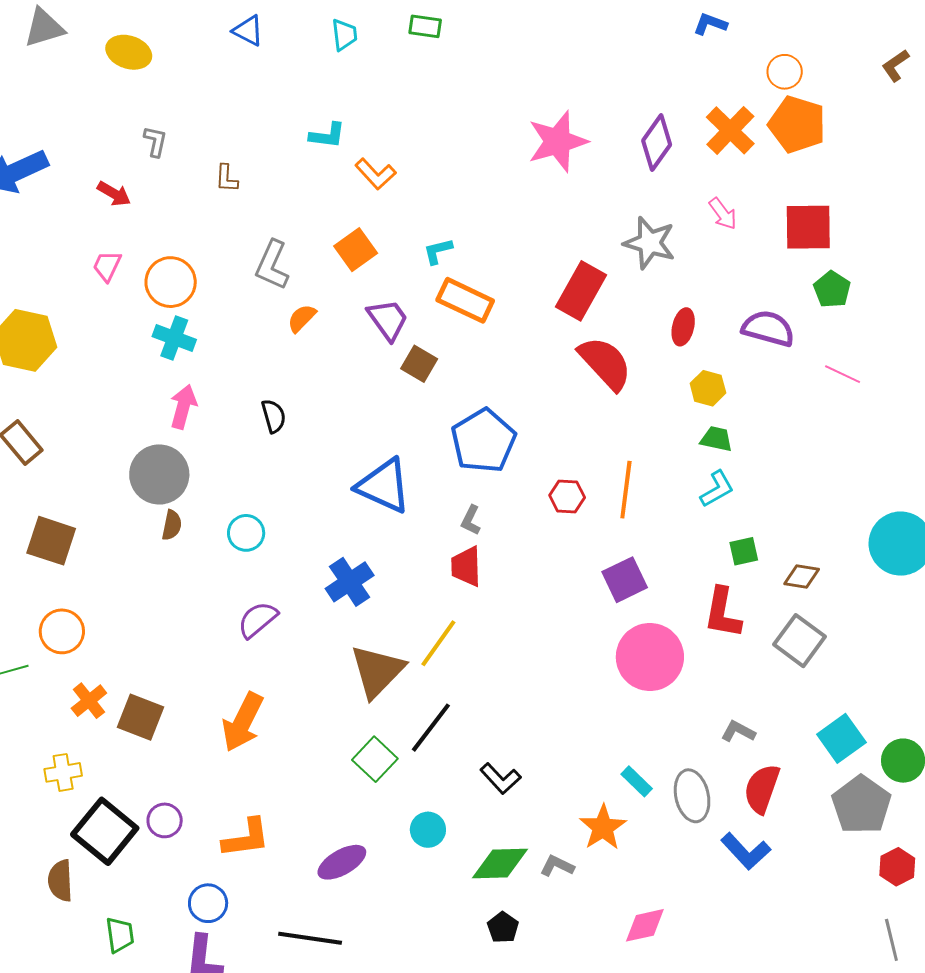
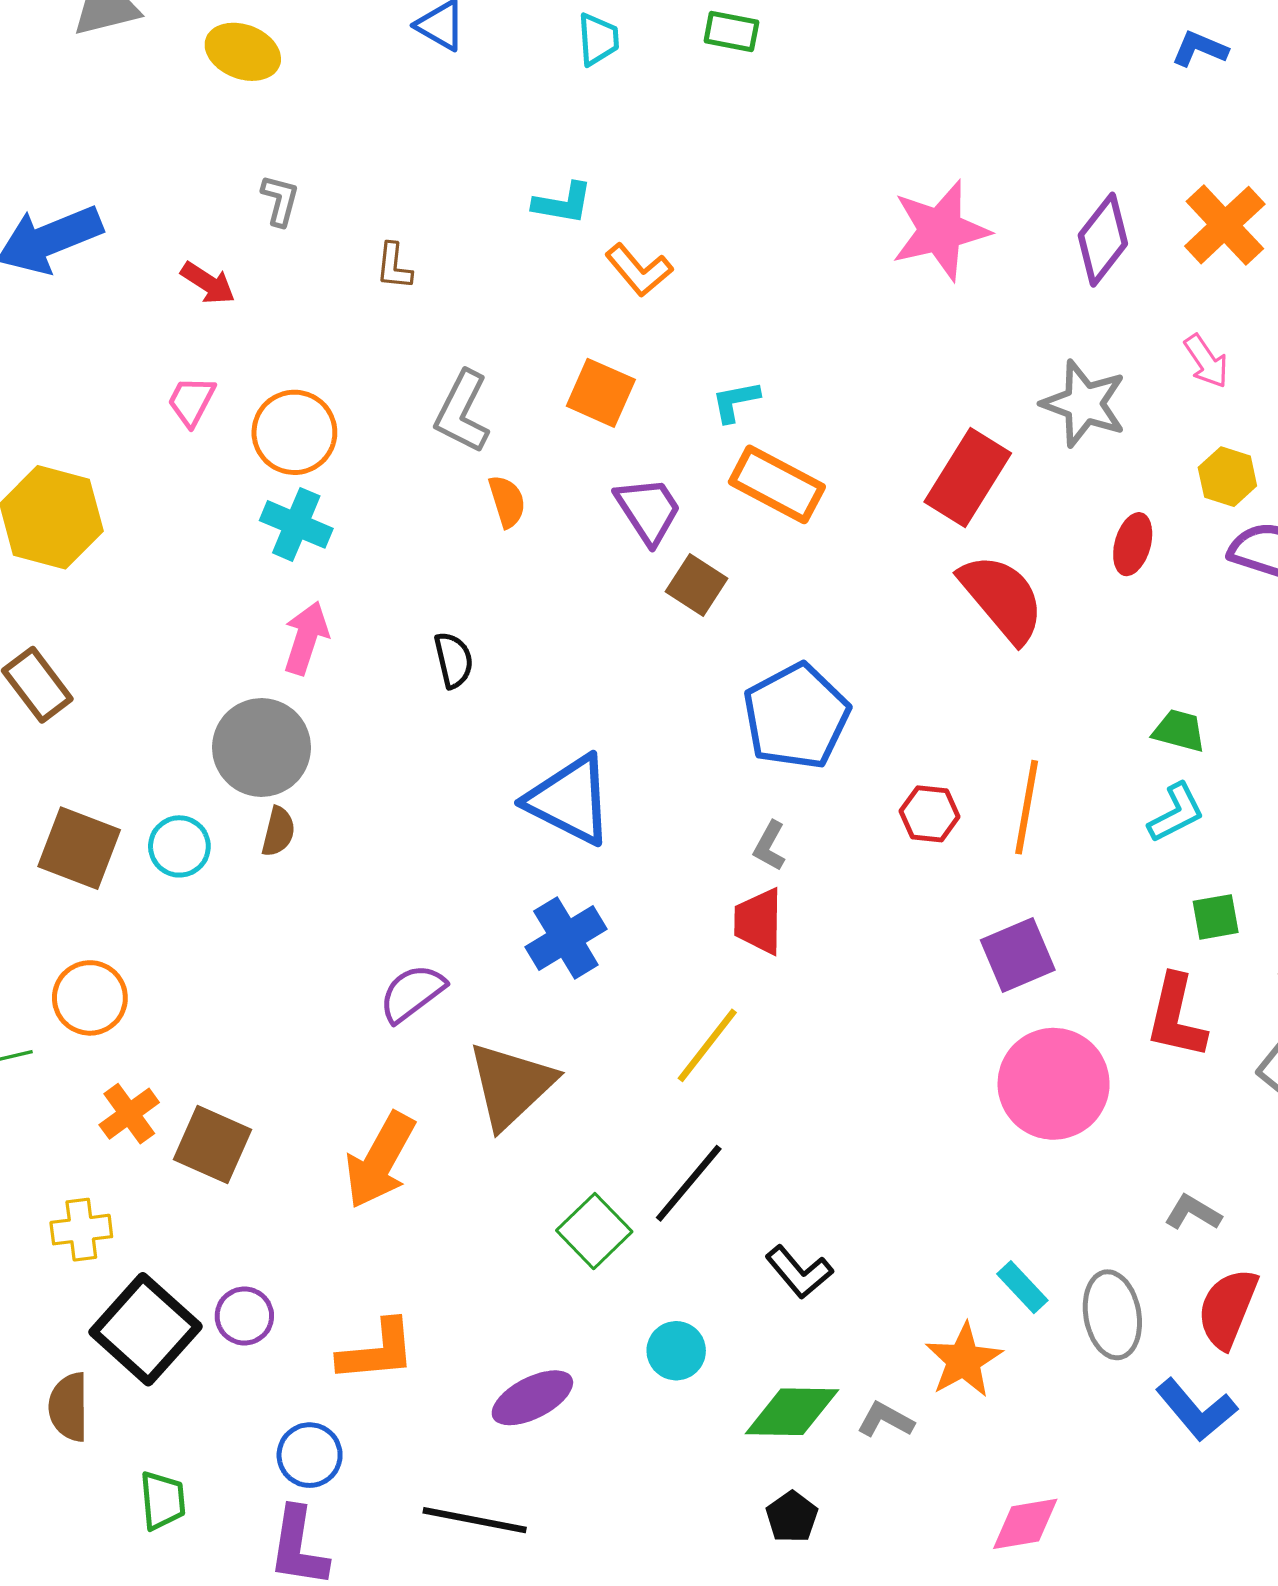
orange square: (356, 250) -> (601, 393), turned -33
orange semicircle: (302, 318) -> (507, 501), turned 116
yellow hexagon: (708, 388) -> (1227, 477), moved
blue triangle: (384, 486) -> (570, 800), moved
cyan circle: (246, 533) -> (179, 846), moved
brown triangle: (377, 671) -> (511, 1085), moved

